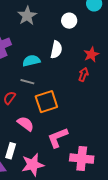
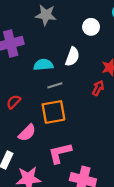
gray star: (27, 16) -> (46, 15), turned 30
gray line: (27, 82) -> (55, 85), moved, turned -40
pink semicircle: (26, 124) -> (27, 133), turned 90

